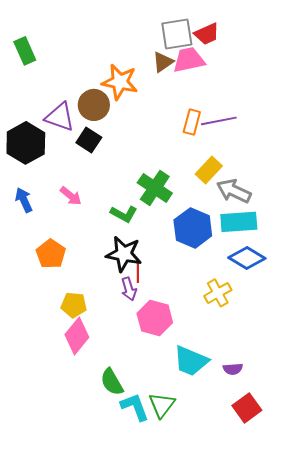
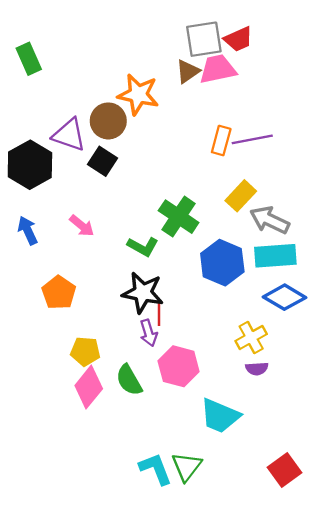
purple semicircle: (233, 369) -> (257, 369), moved
green semicircle: (112, 382) -> (129, 380), moved

